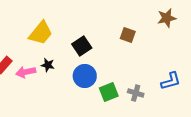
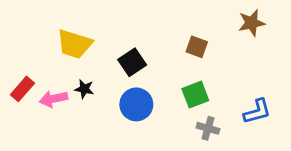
yellow trapezoid: (41, 33) -> (74, 44), turned 68
green square: (109, 92) -> (195, 95), moved

